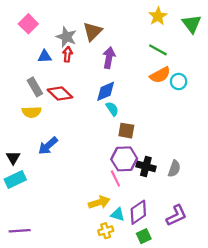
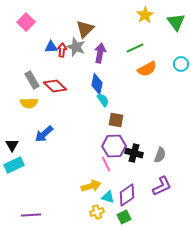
gray star: (66, 37) -> (76, 47), moved
green line: (158, 50) -> (135, 48), moved, turned -54
blue triangle: (45, 56) -> (51, 47), moved
cyan circle: (179, 82) -> (181, 64), moved
blue diamond: (106, 91) -> (97, 84), turned -55
purple L-shape: (176, 215) -> (162, 186), moved
purple line: (20, 231) -> (31, 215), moved
green square: (144, 236) -> (124, 217), moved

